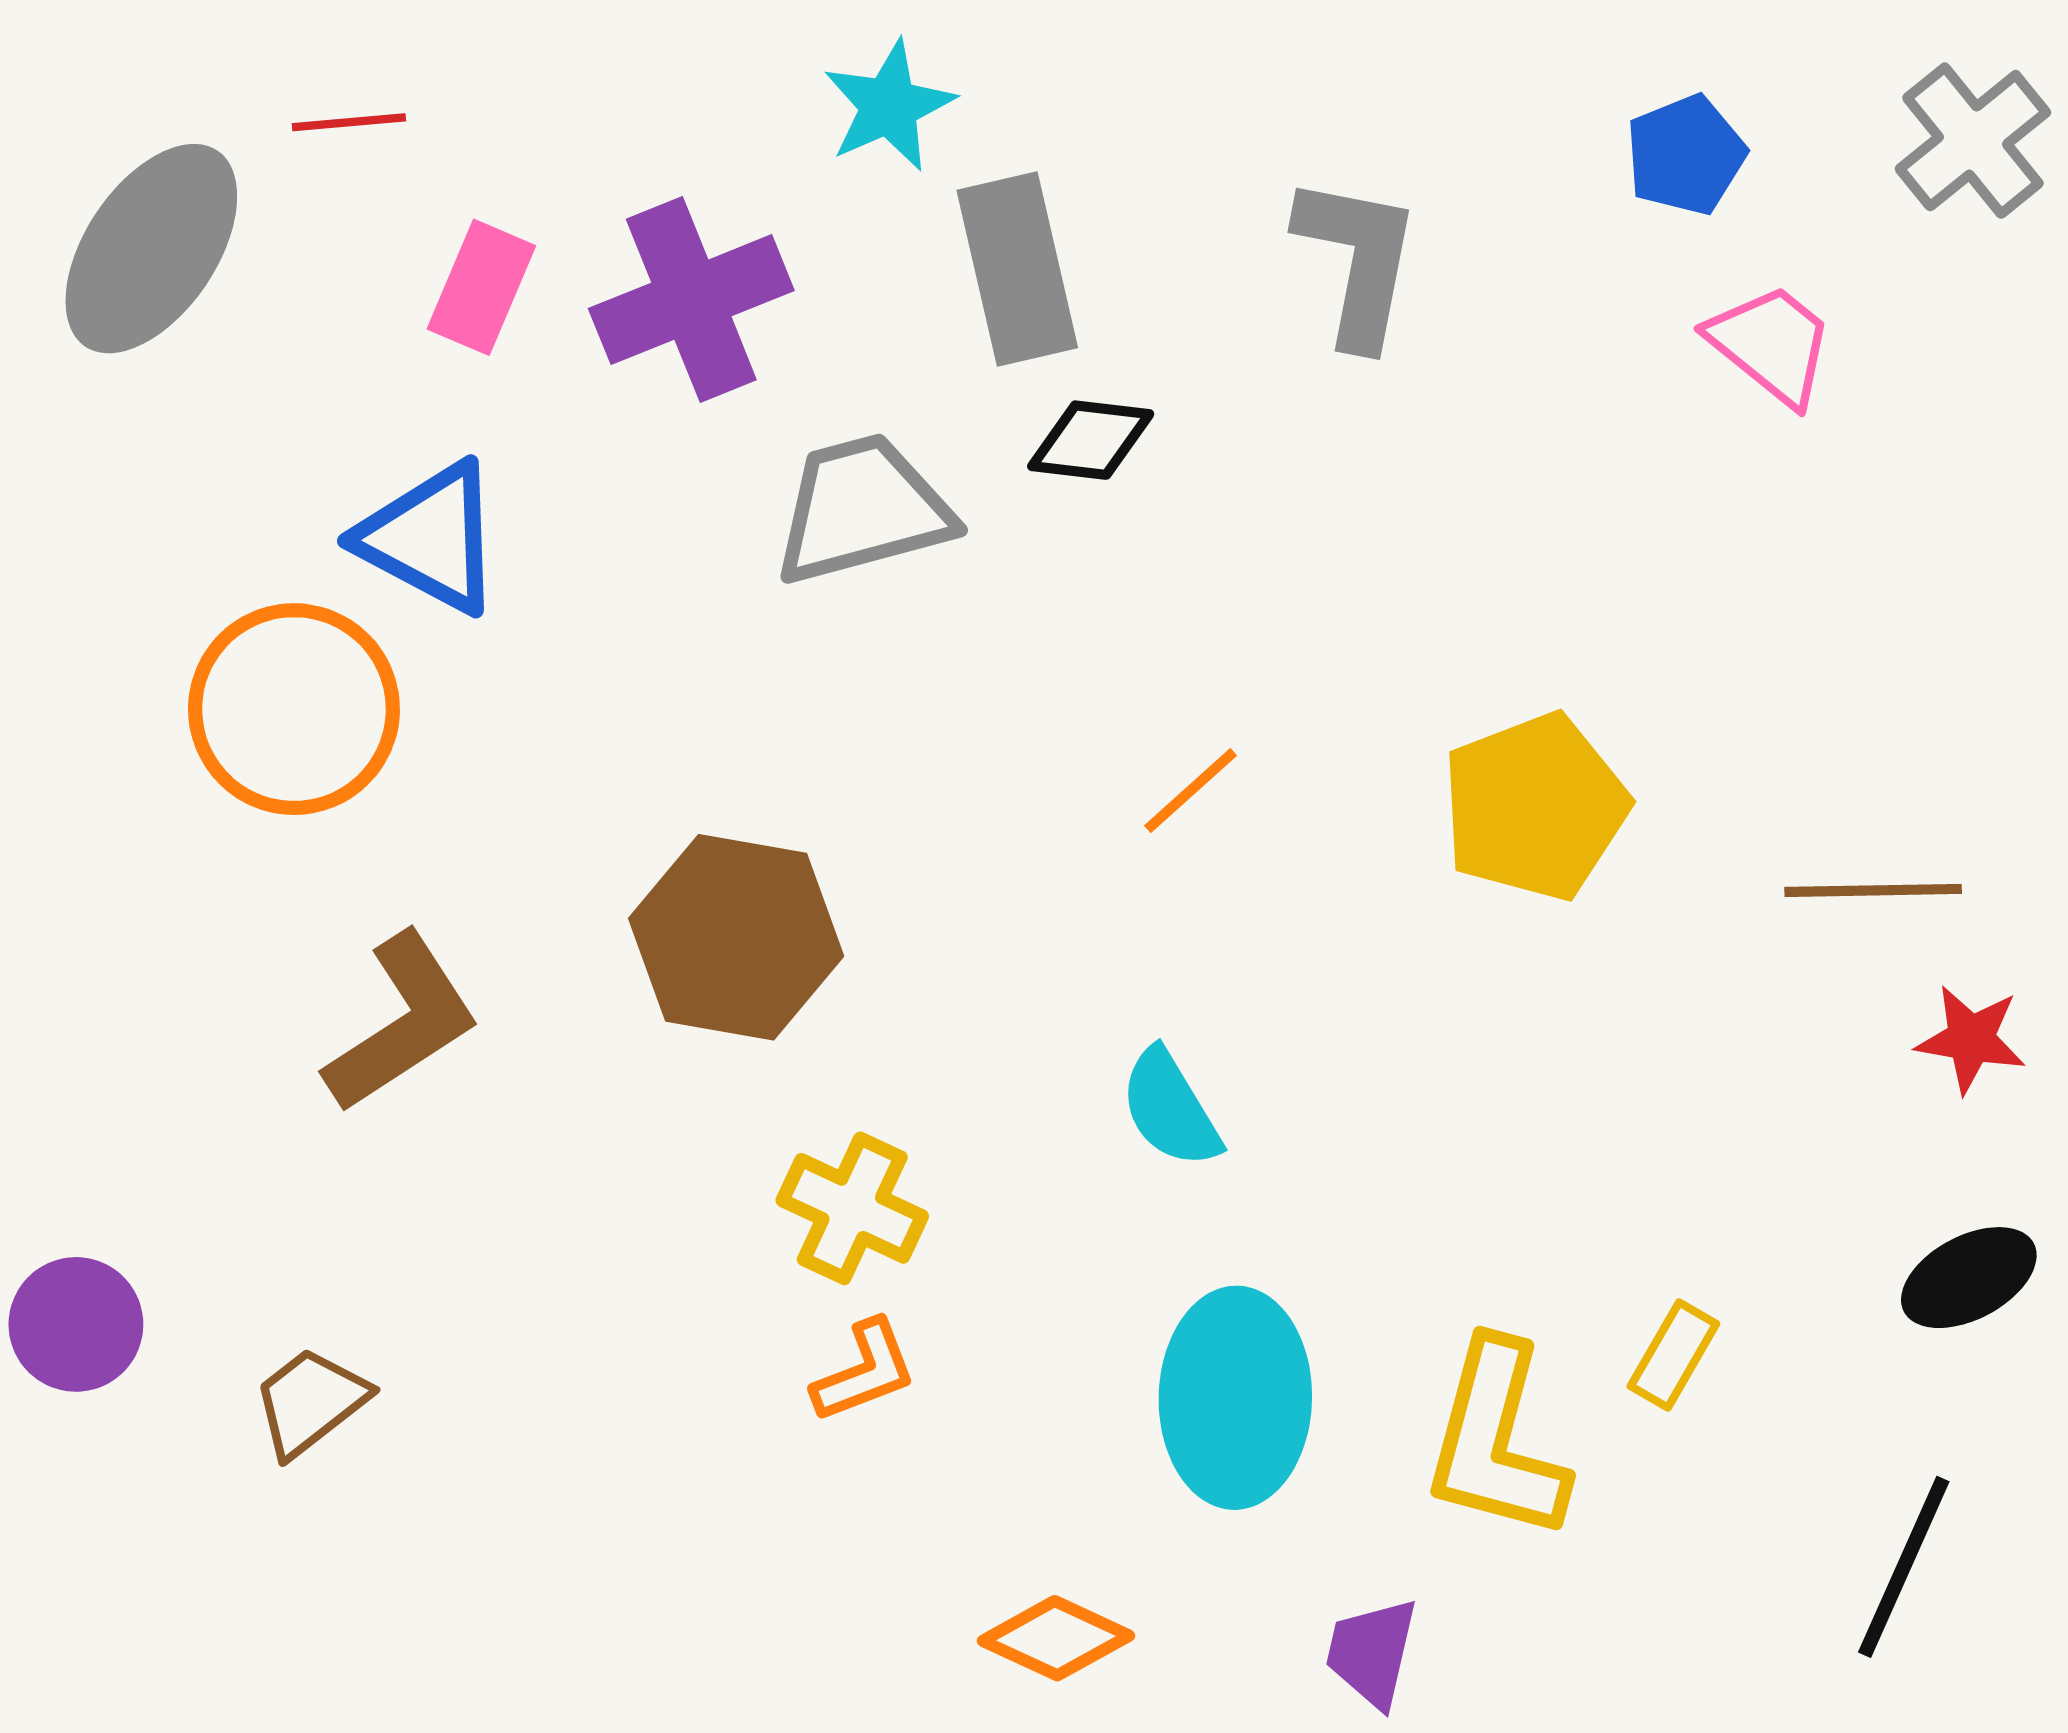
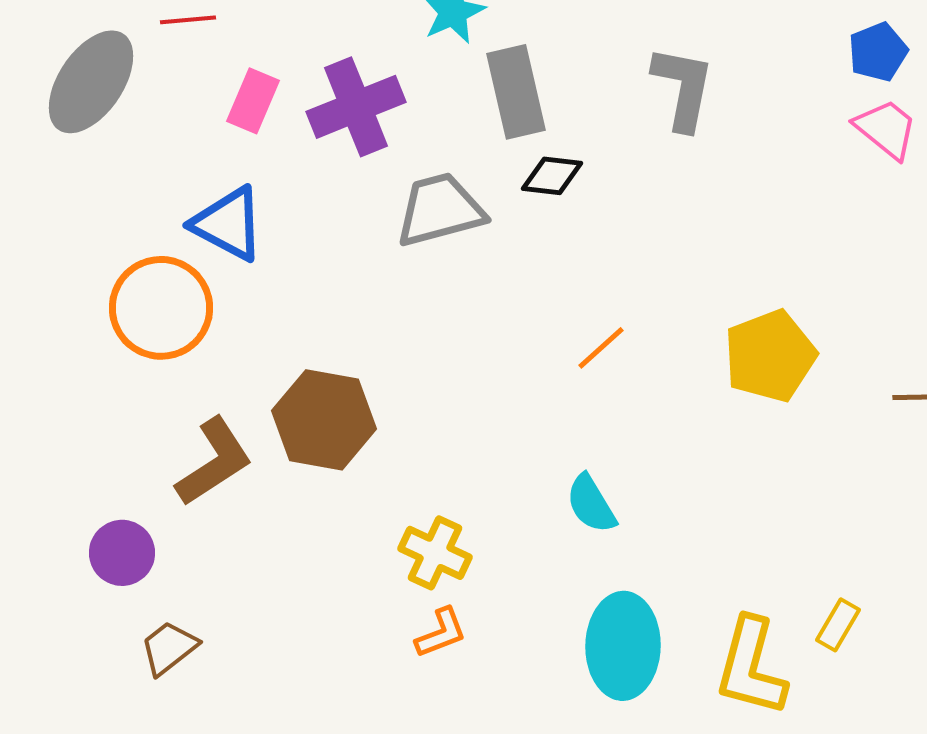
blue pentagon: (1686, 155) -> (878, 52), moved
brown hexagon: (736, 937) -> (324, 420), moved
purple circle: (76, 1324) -> (122, 553), moved

